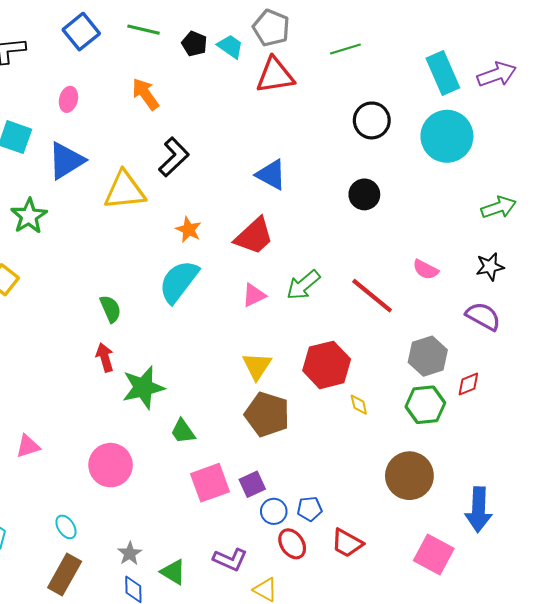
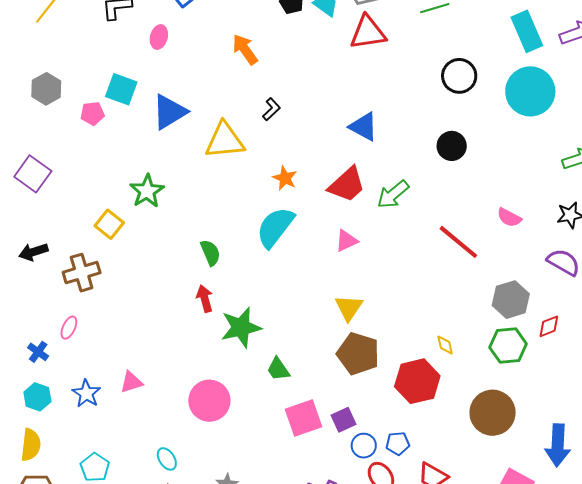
pink ellipse: (68, 99) -> (159, 37), moved
black L-shape: (174, 157) -> (271, 109), size x0.6
green star: (29, 216) -> (147, 191), moved
green arrow: (303, 285) -> (393, 194), moved
red hexagon: (327, 365) -> (417, 381), moved

